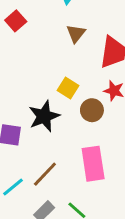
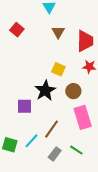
brown circle: (92, 110) -> (73, 91), moved

